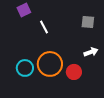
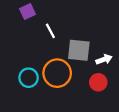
gray square: (88, 22) -> (79, 50), moved, size x1.5
red circle: (74, 72) -> (98, 82), moved

